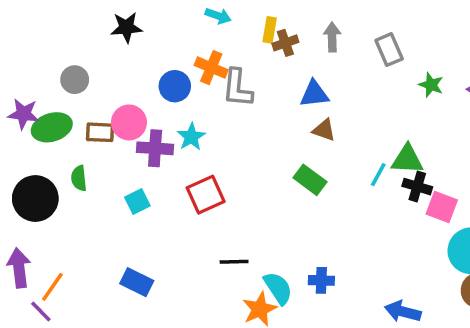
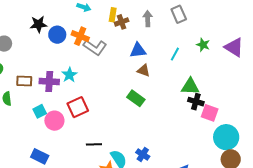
black star: (126, 27) -> (38, 24), moved
gray rectangle: (389, 50) -> (179, 14), moved
blue circle: (175, 86) -> (57, 35), moved
gray L-shape: (237, 88) -> (95, 47), turned -60
pink circle: (129, 122) -> (54, 121), moved
brown rectangle: (100, 132) -> (24, 81), moved
cyan line: (378, 175) -> (175, 54), moved
blue cross: (321, 280) -> (143, 154), turned 32

